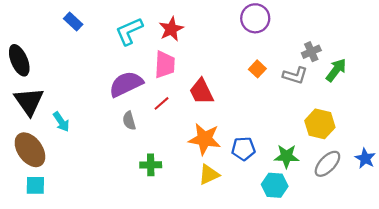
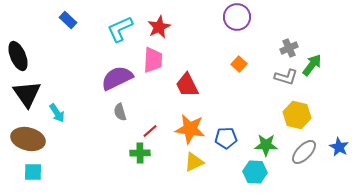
gray L-shape: (295, 75) -> (286, 77), moved
red line: (161, 103) -> (150, 131), moved
brown ellipse: (30, 150) -> (28, 139), turned -40

